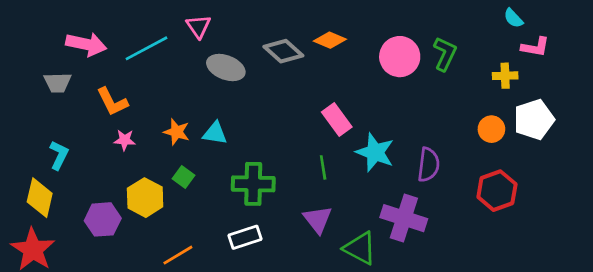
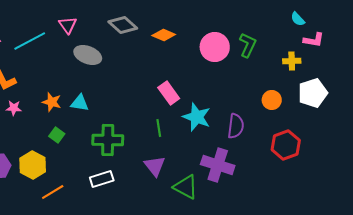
gray diamond: (283, 51) -> (123, 25), moved
orange circle: (491, 129) -> (272, 100), moved
yellow hexagon: (145, 198) -> (33, 165), moved

